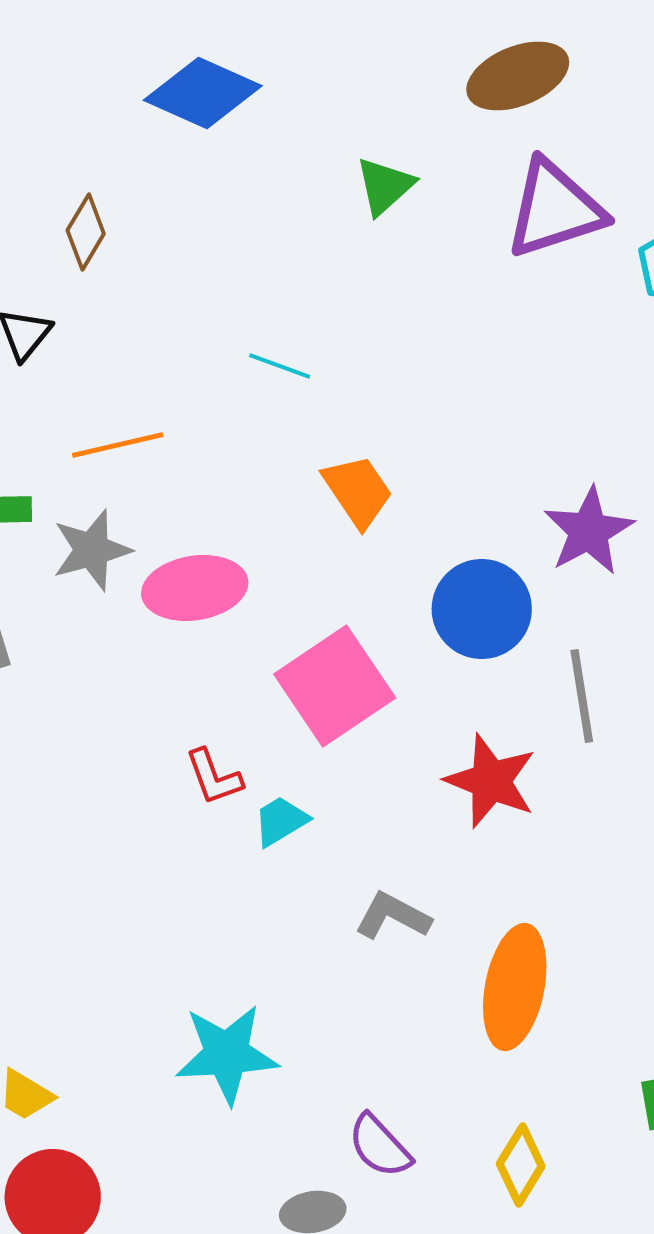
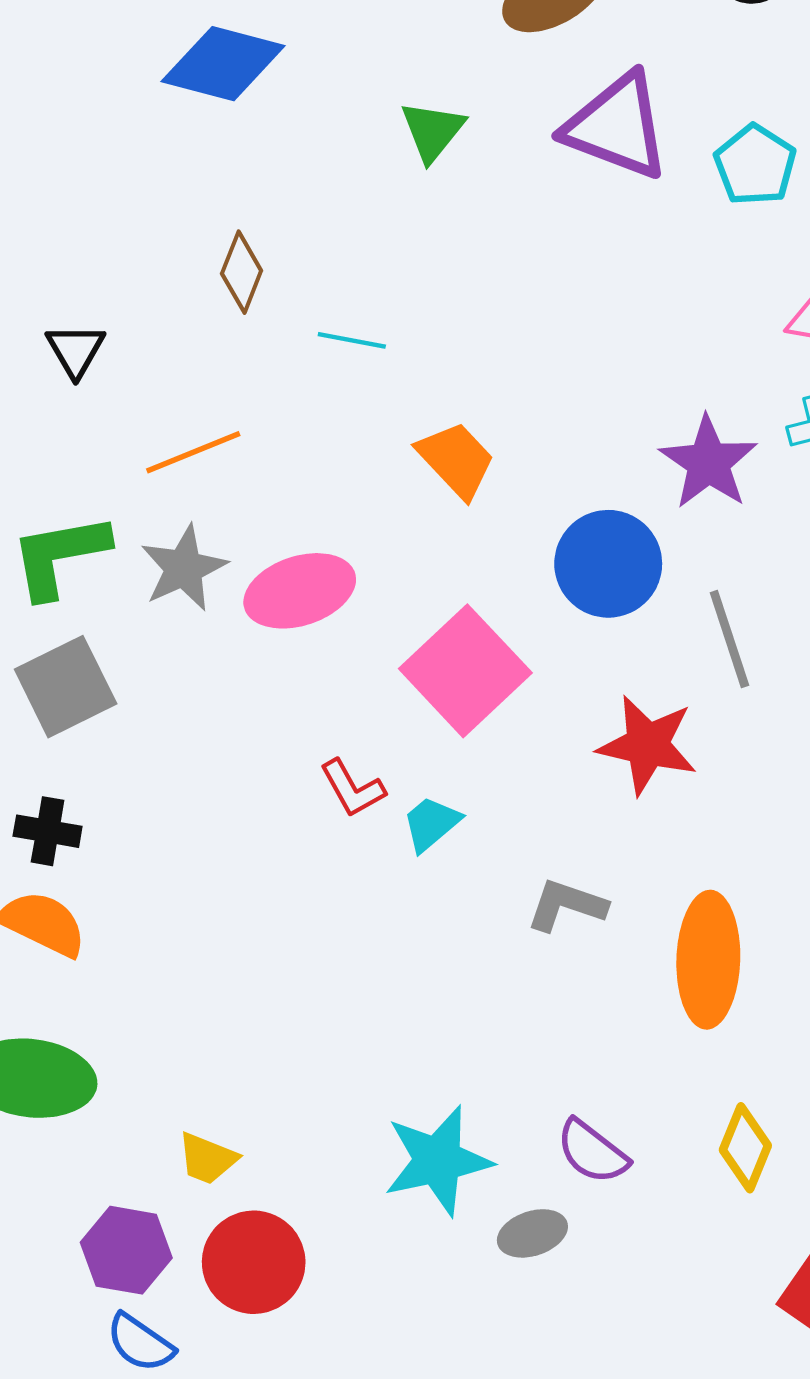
purple triangle: (555, 209) -> (617, 126), turned 48
brown diamond: (86, 232) -> (242, 272), moved
cyan star: (227, 1054) -> (438, 1160), moved

